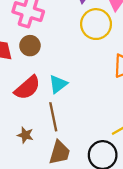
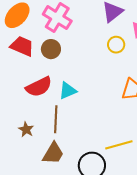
yellow circle: (96, 24) -> (116, 45), size x0.6

